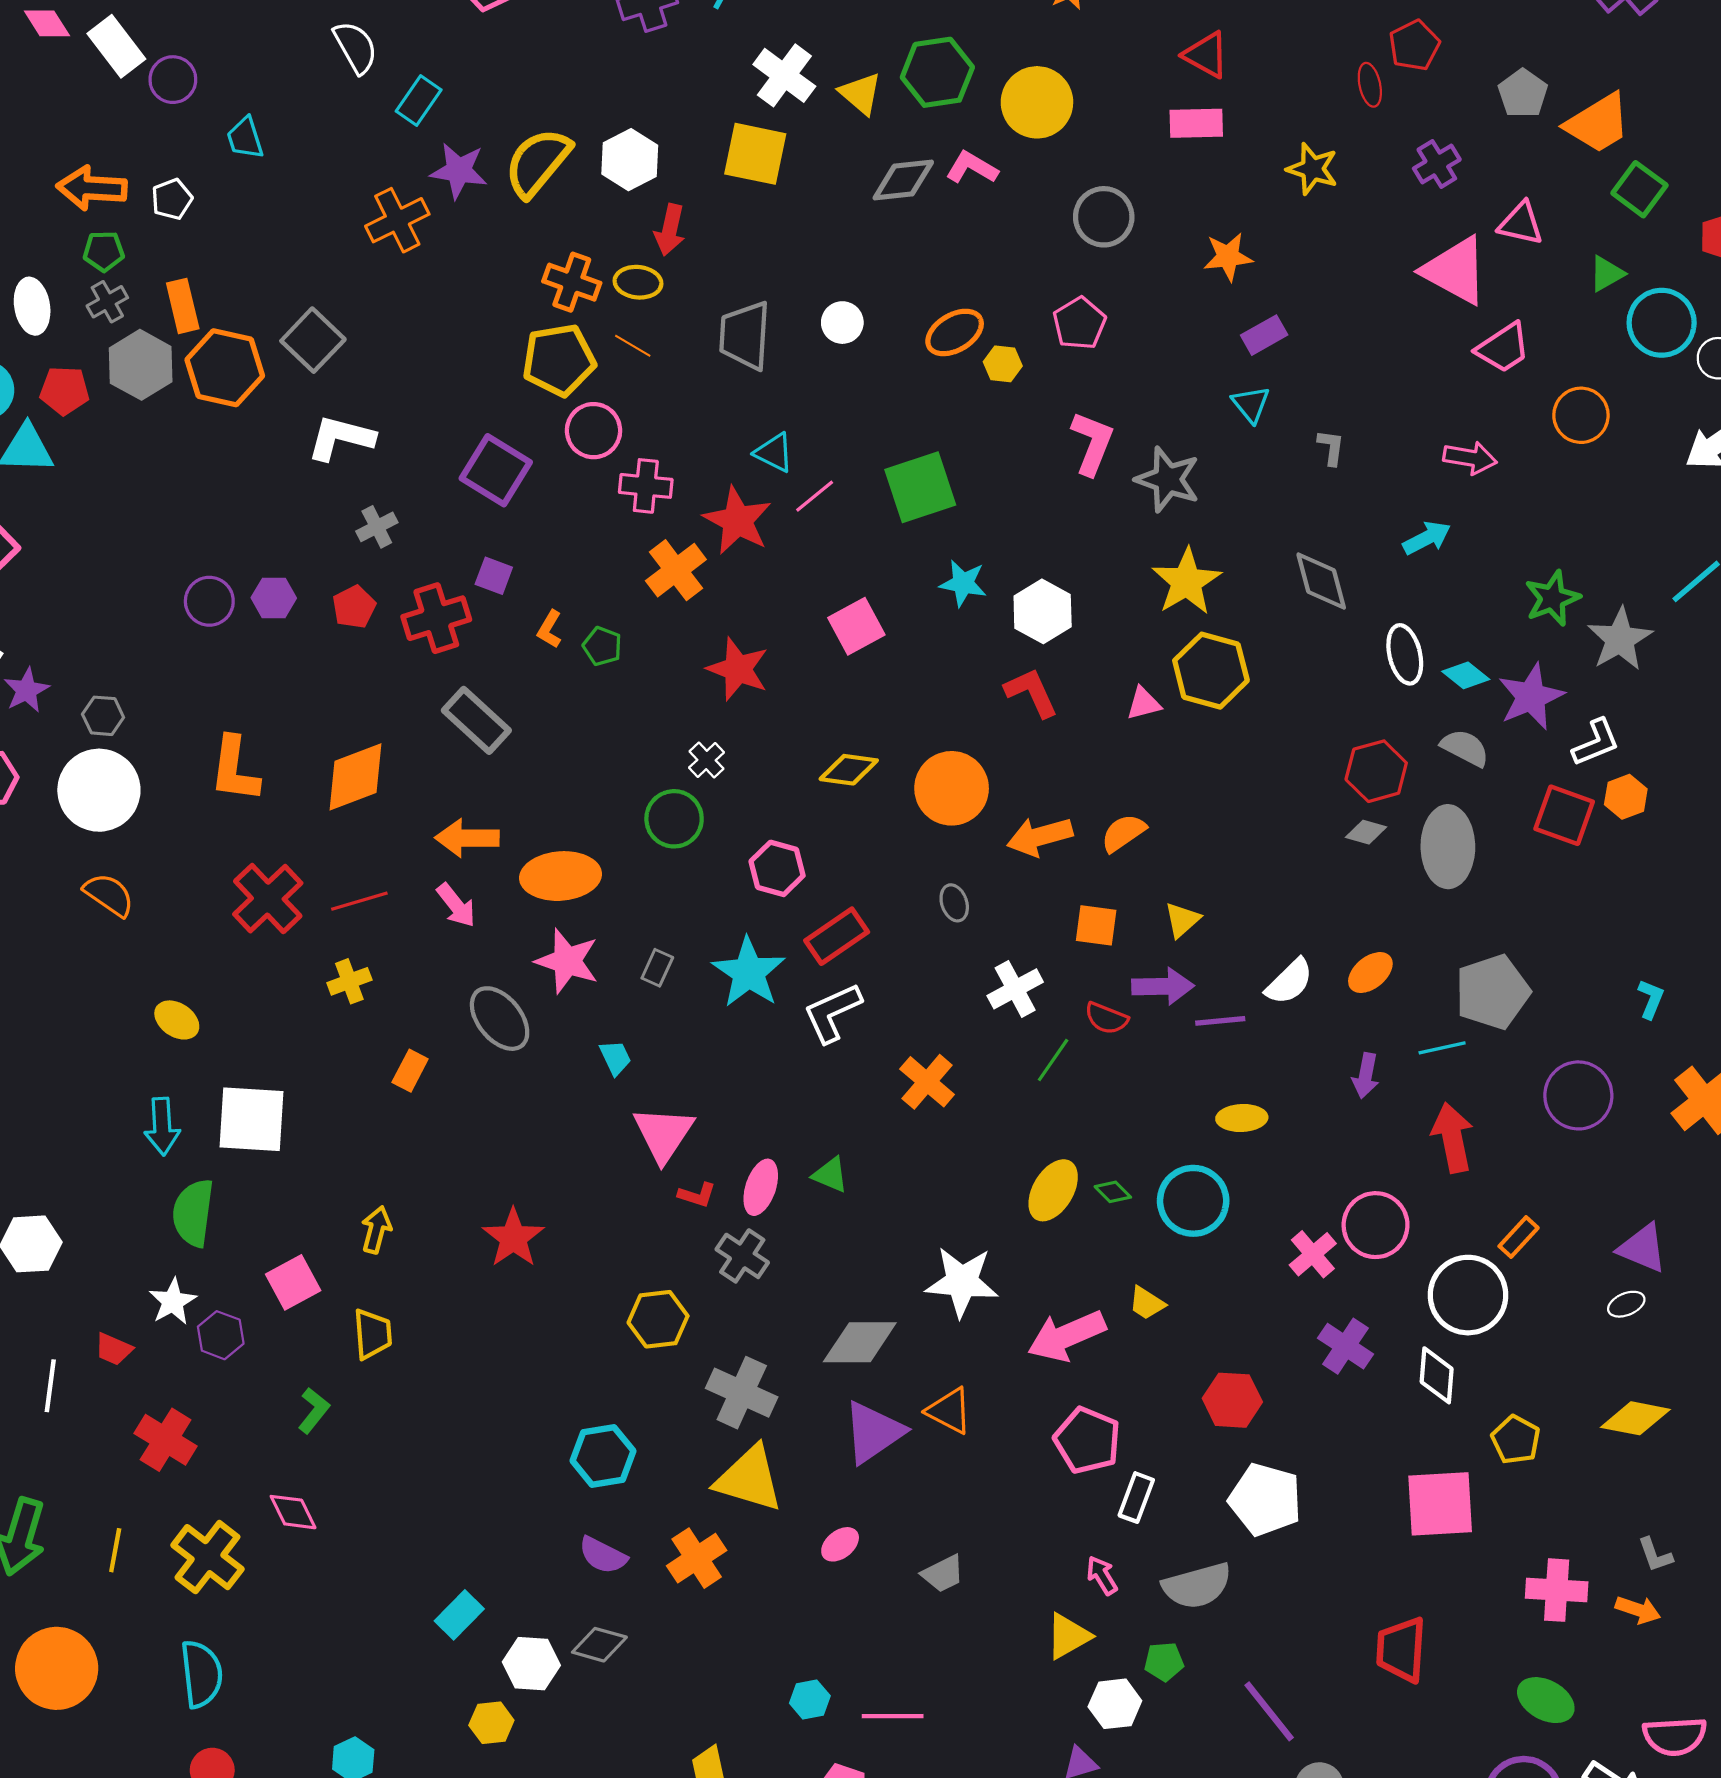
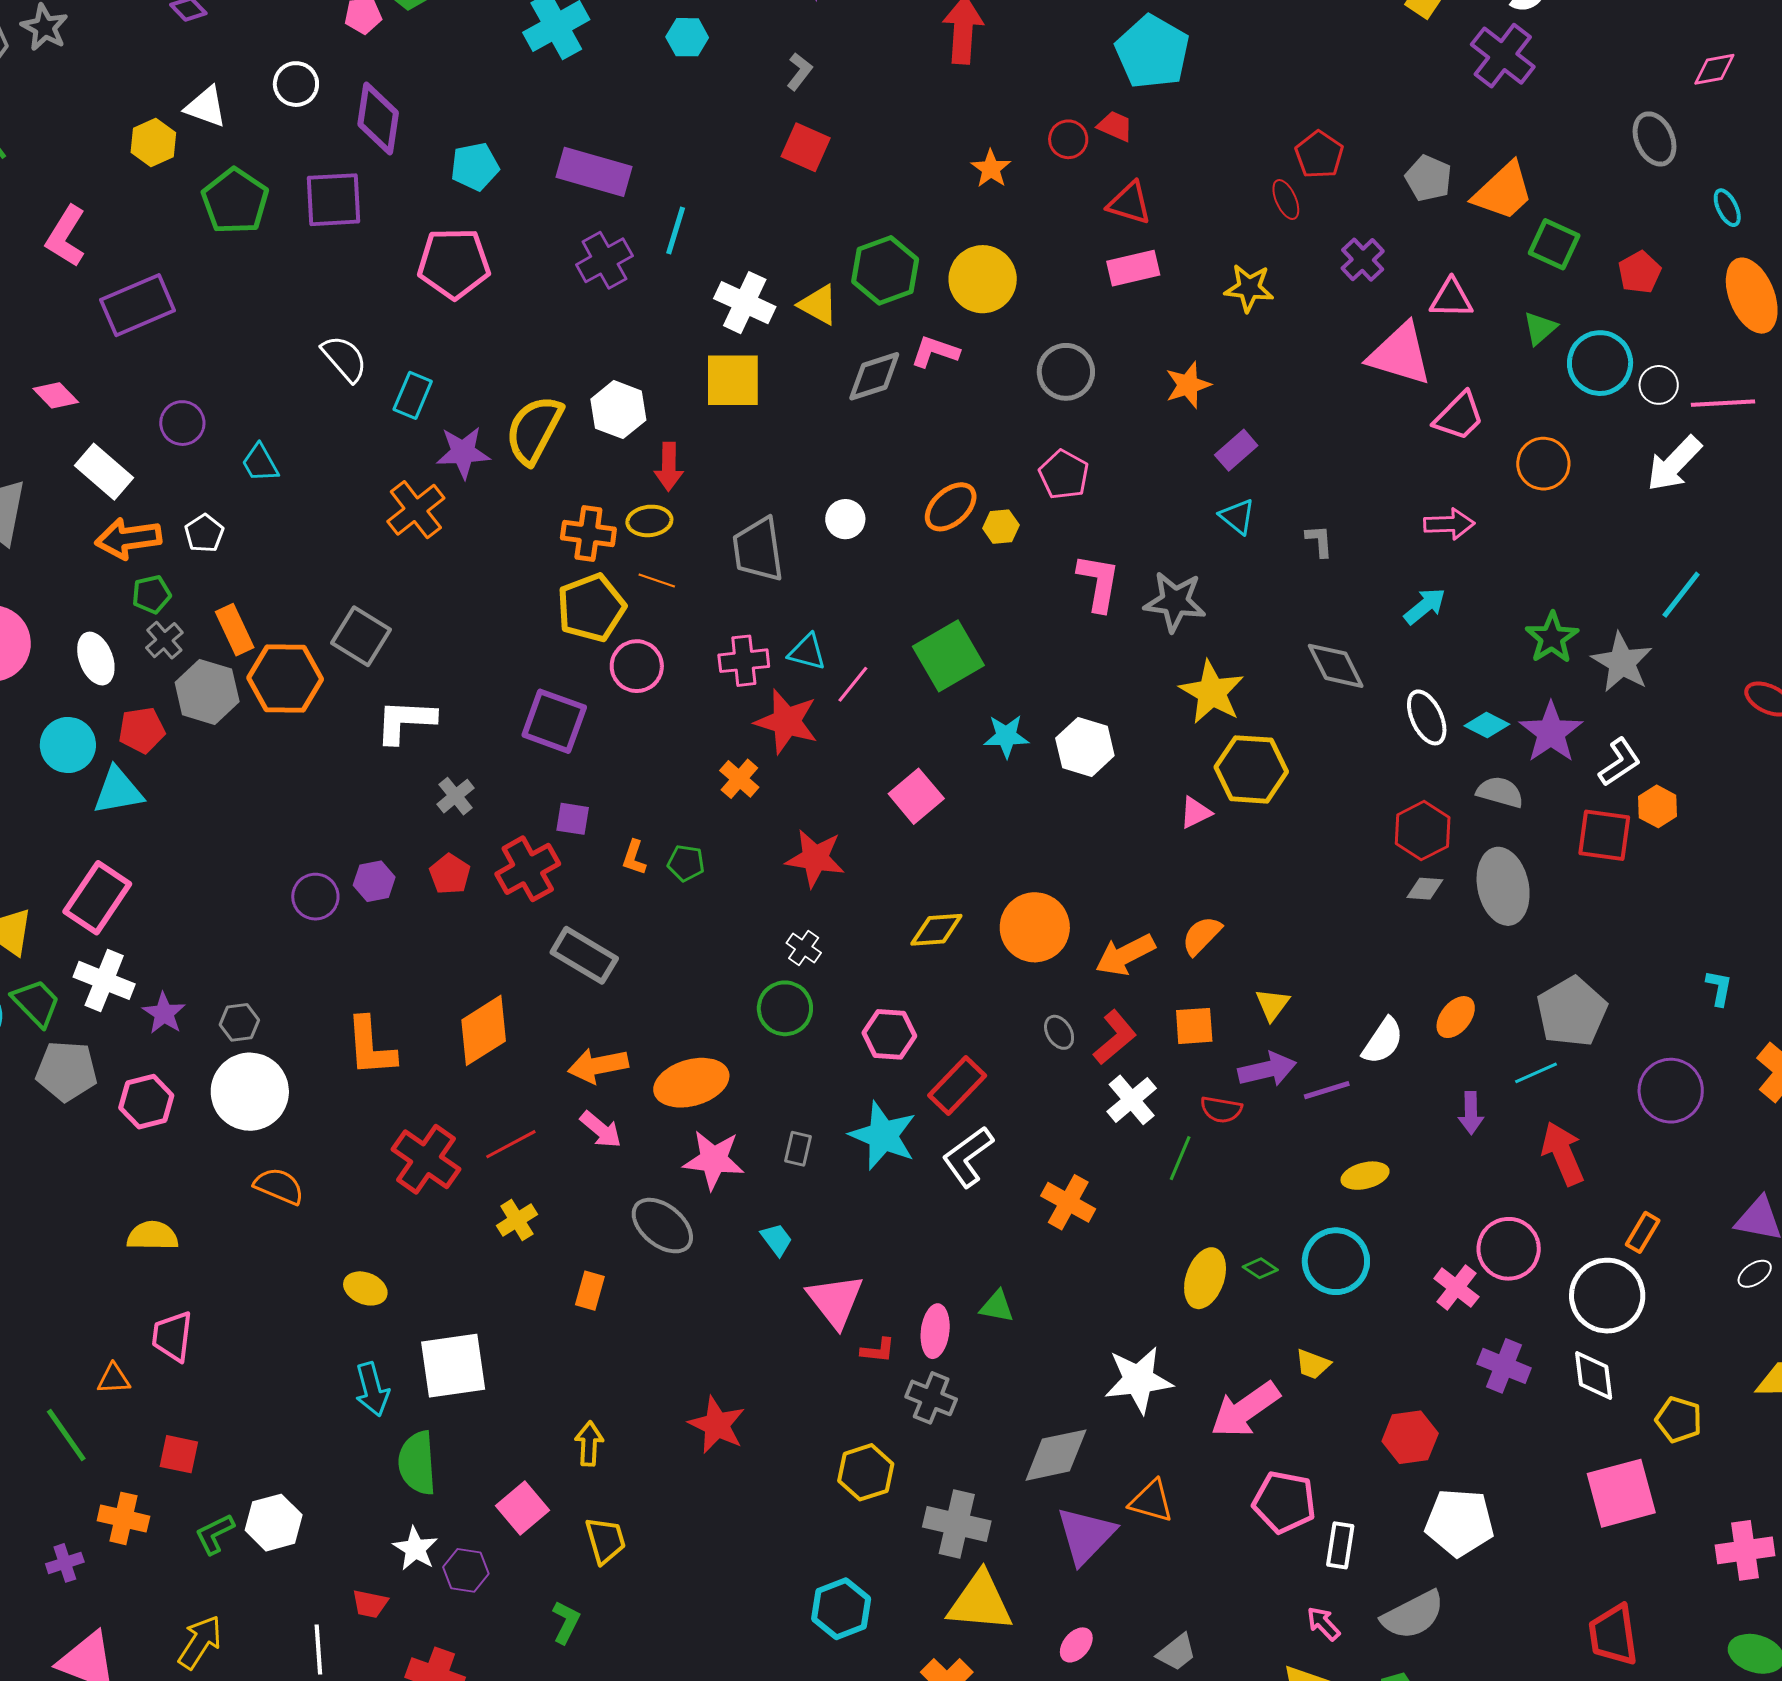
white rectangle: (116, 46) -> (104, 472), moved
pink cross: (646, 486) -> (744, 661), moved
orange cross: (676, 570) -> (739, 779), size x0.7
red L-shape: (1031, 693) -> (1115, 1037), moved, turned 86

